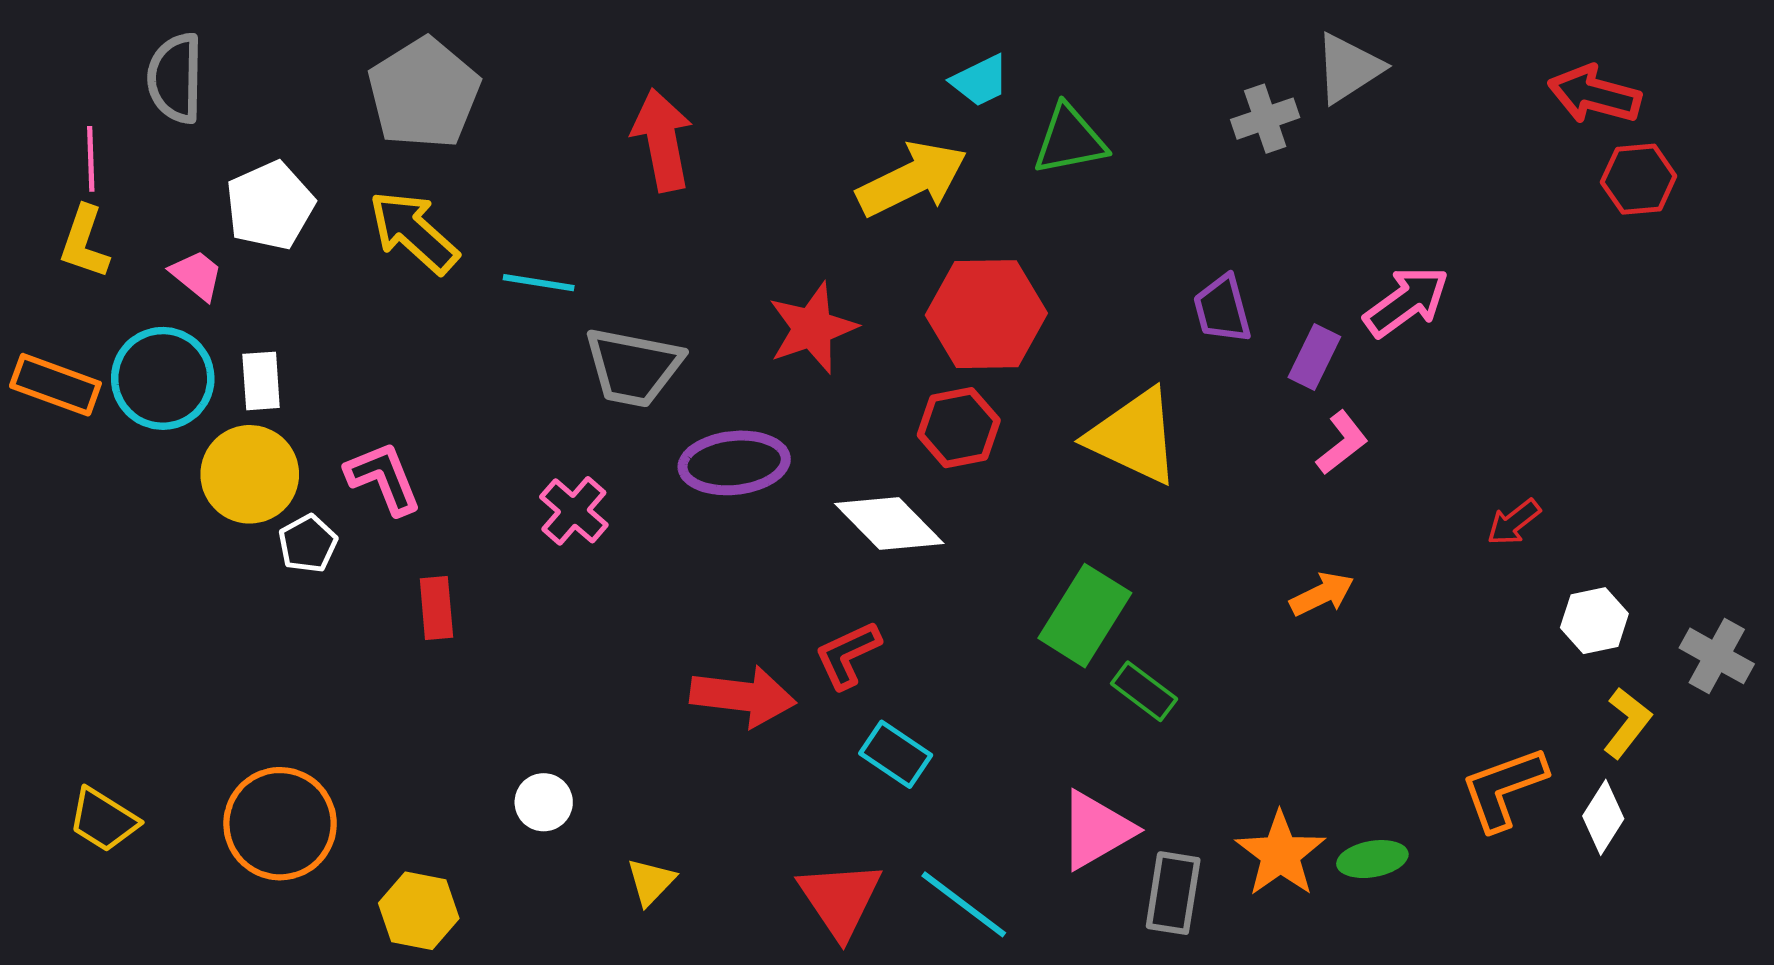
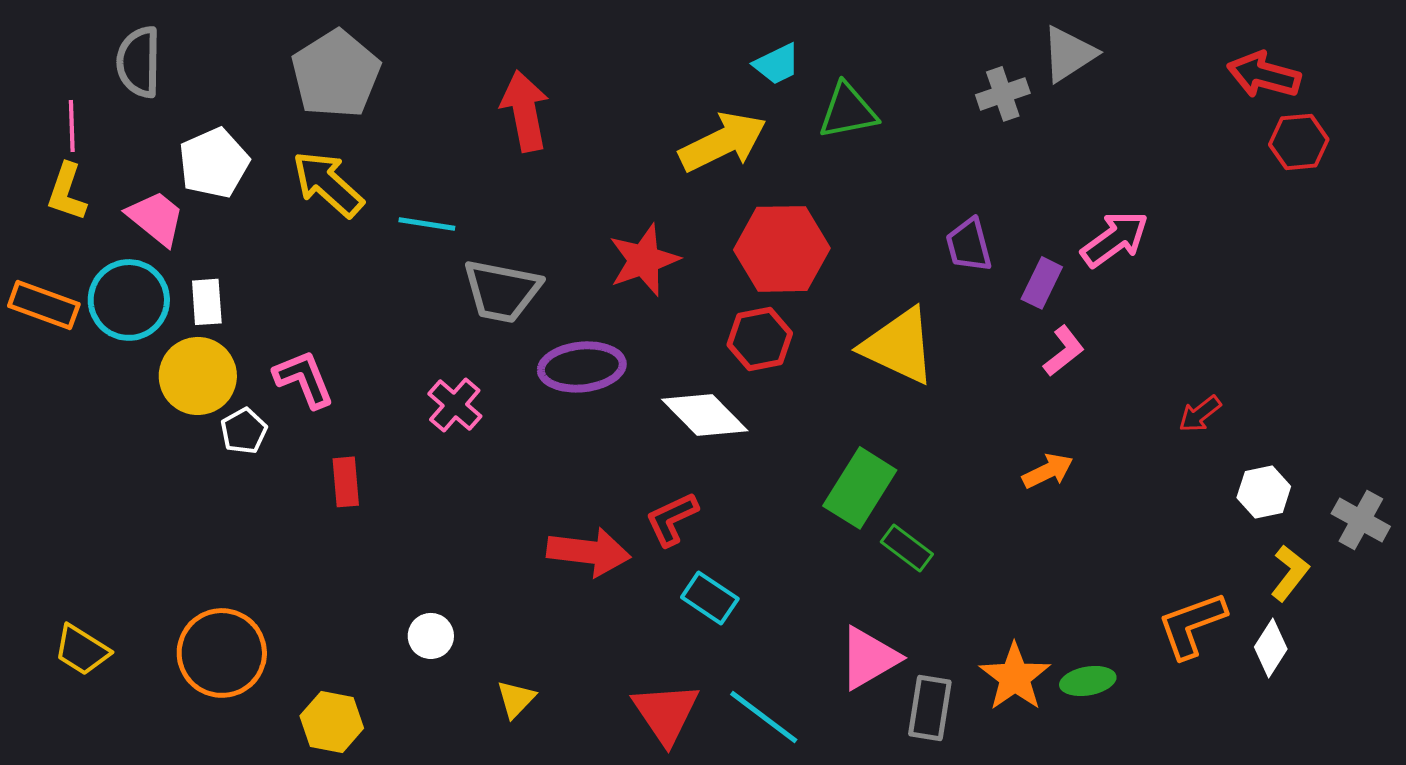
pink trapezoid: (197, 275) -> (156, 218), size x1.4

